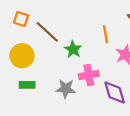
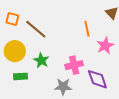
green star: (73, 49) -> (41, 60), moved
gray star: (66, 89) -> (63, 87), moved

